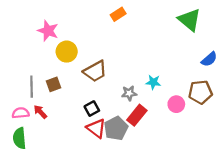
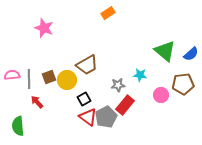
green triangle: (189, 20) -> (165, 51), moved
yellow circle: (67, 52) -> (67, 80), moved
pink semicircle: (21, 113) -> (12, 75), moved

